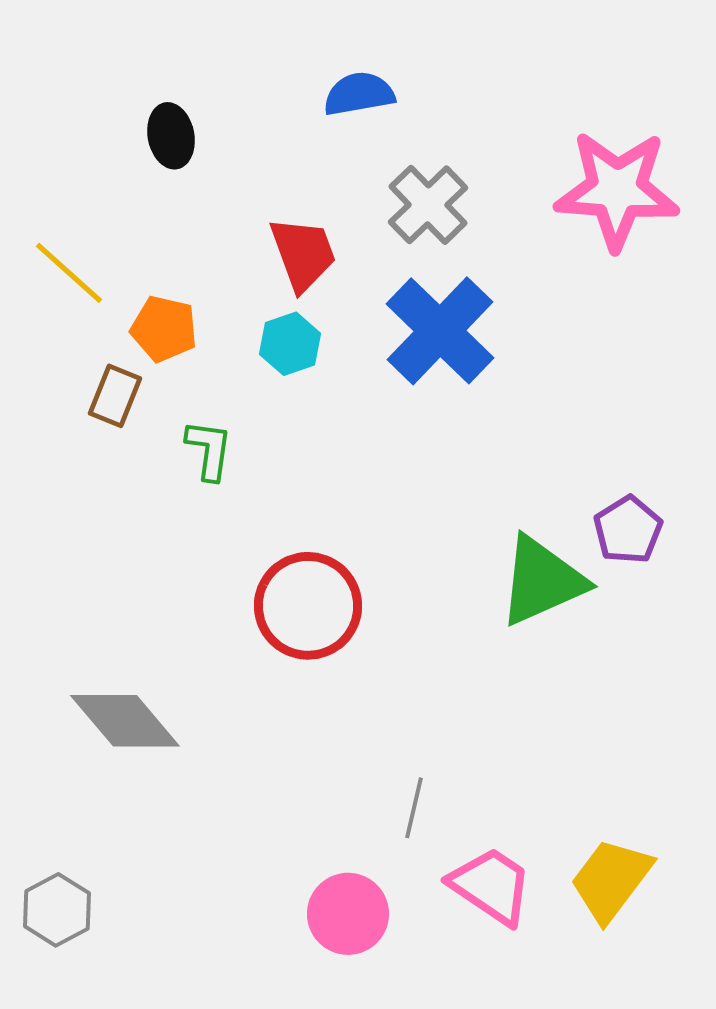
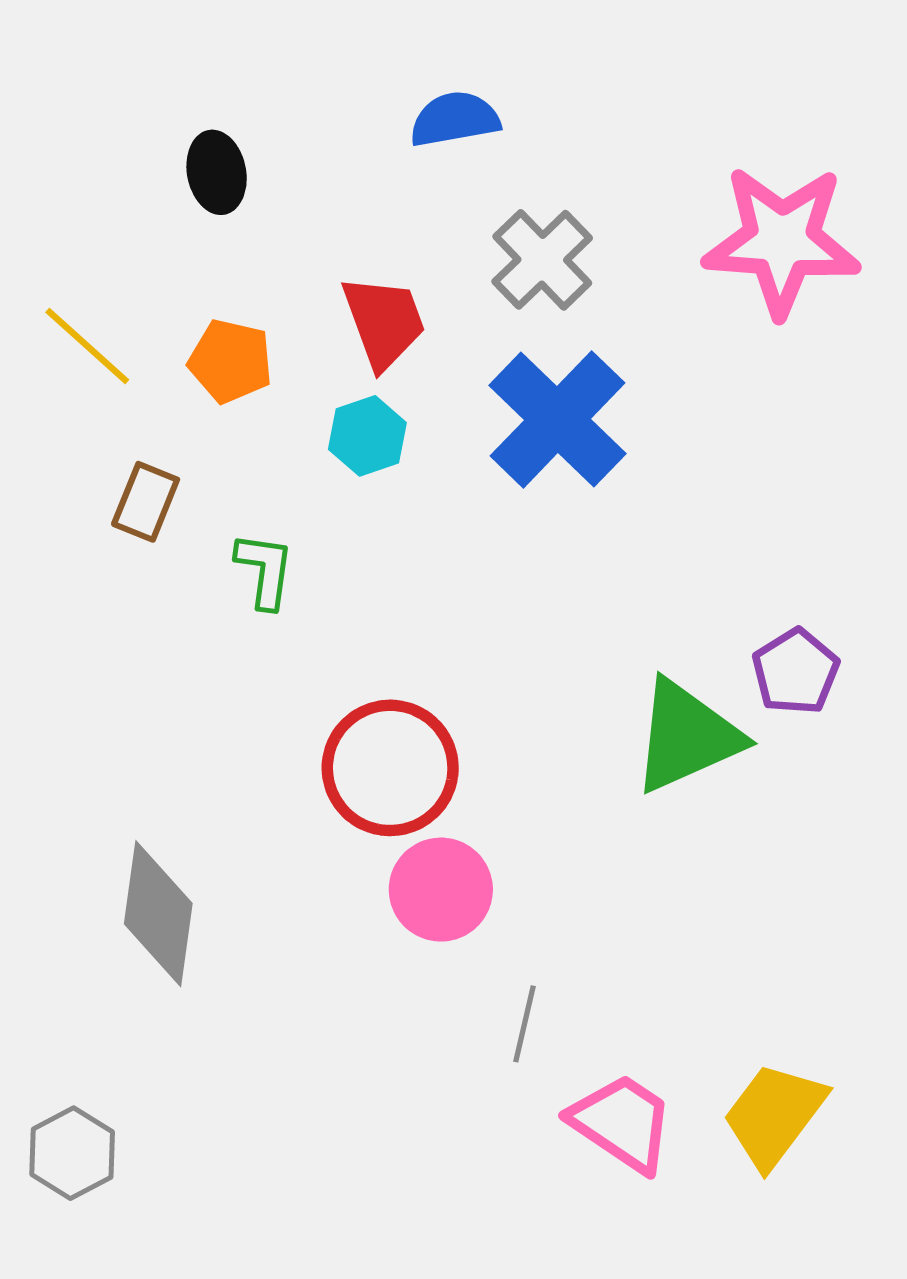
orange pentagon: (164, 329) -> (230, 361), moved
gray diamond: (125, 721) -> (158, 914), turned 48
pink circle: (348, 914) -> (441, 890), moved

